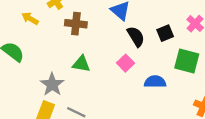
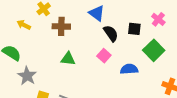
black square: (165, 33) -> (134, 29), turned 32
green square: (187, 61) -> (154, 50), turned 35
gray star: (52, 84) -> (27, 76), moved

